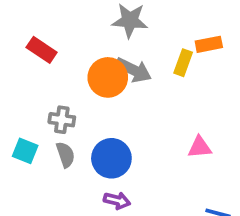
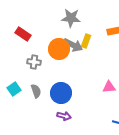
yellow rectangle: (183, 63) -> (86, 41), moved
gray cross: (62, 120) -> (34, 62), moved
cyan square: (25, 151) -> (14, 89), turned 32

